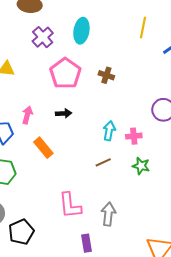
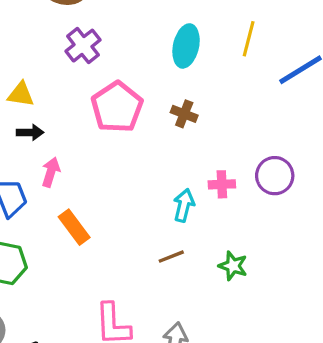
cyan ellipse: (81, 31) -> (186, 46), moved
black arrow: (64, 113) -> (30, 132), moved
pink cross: (134, 136) -> (222, 184), moved

